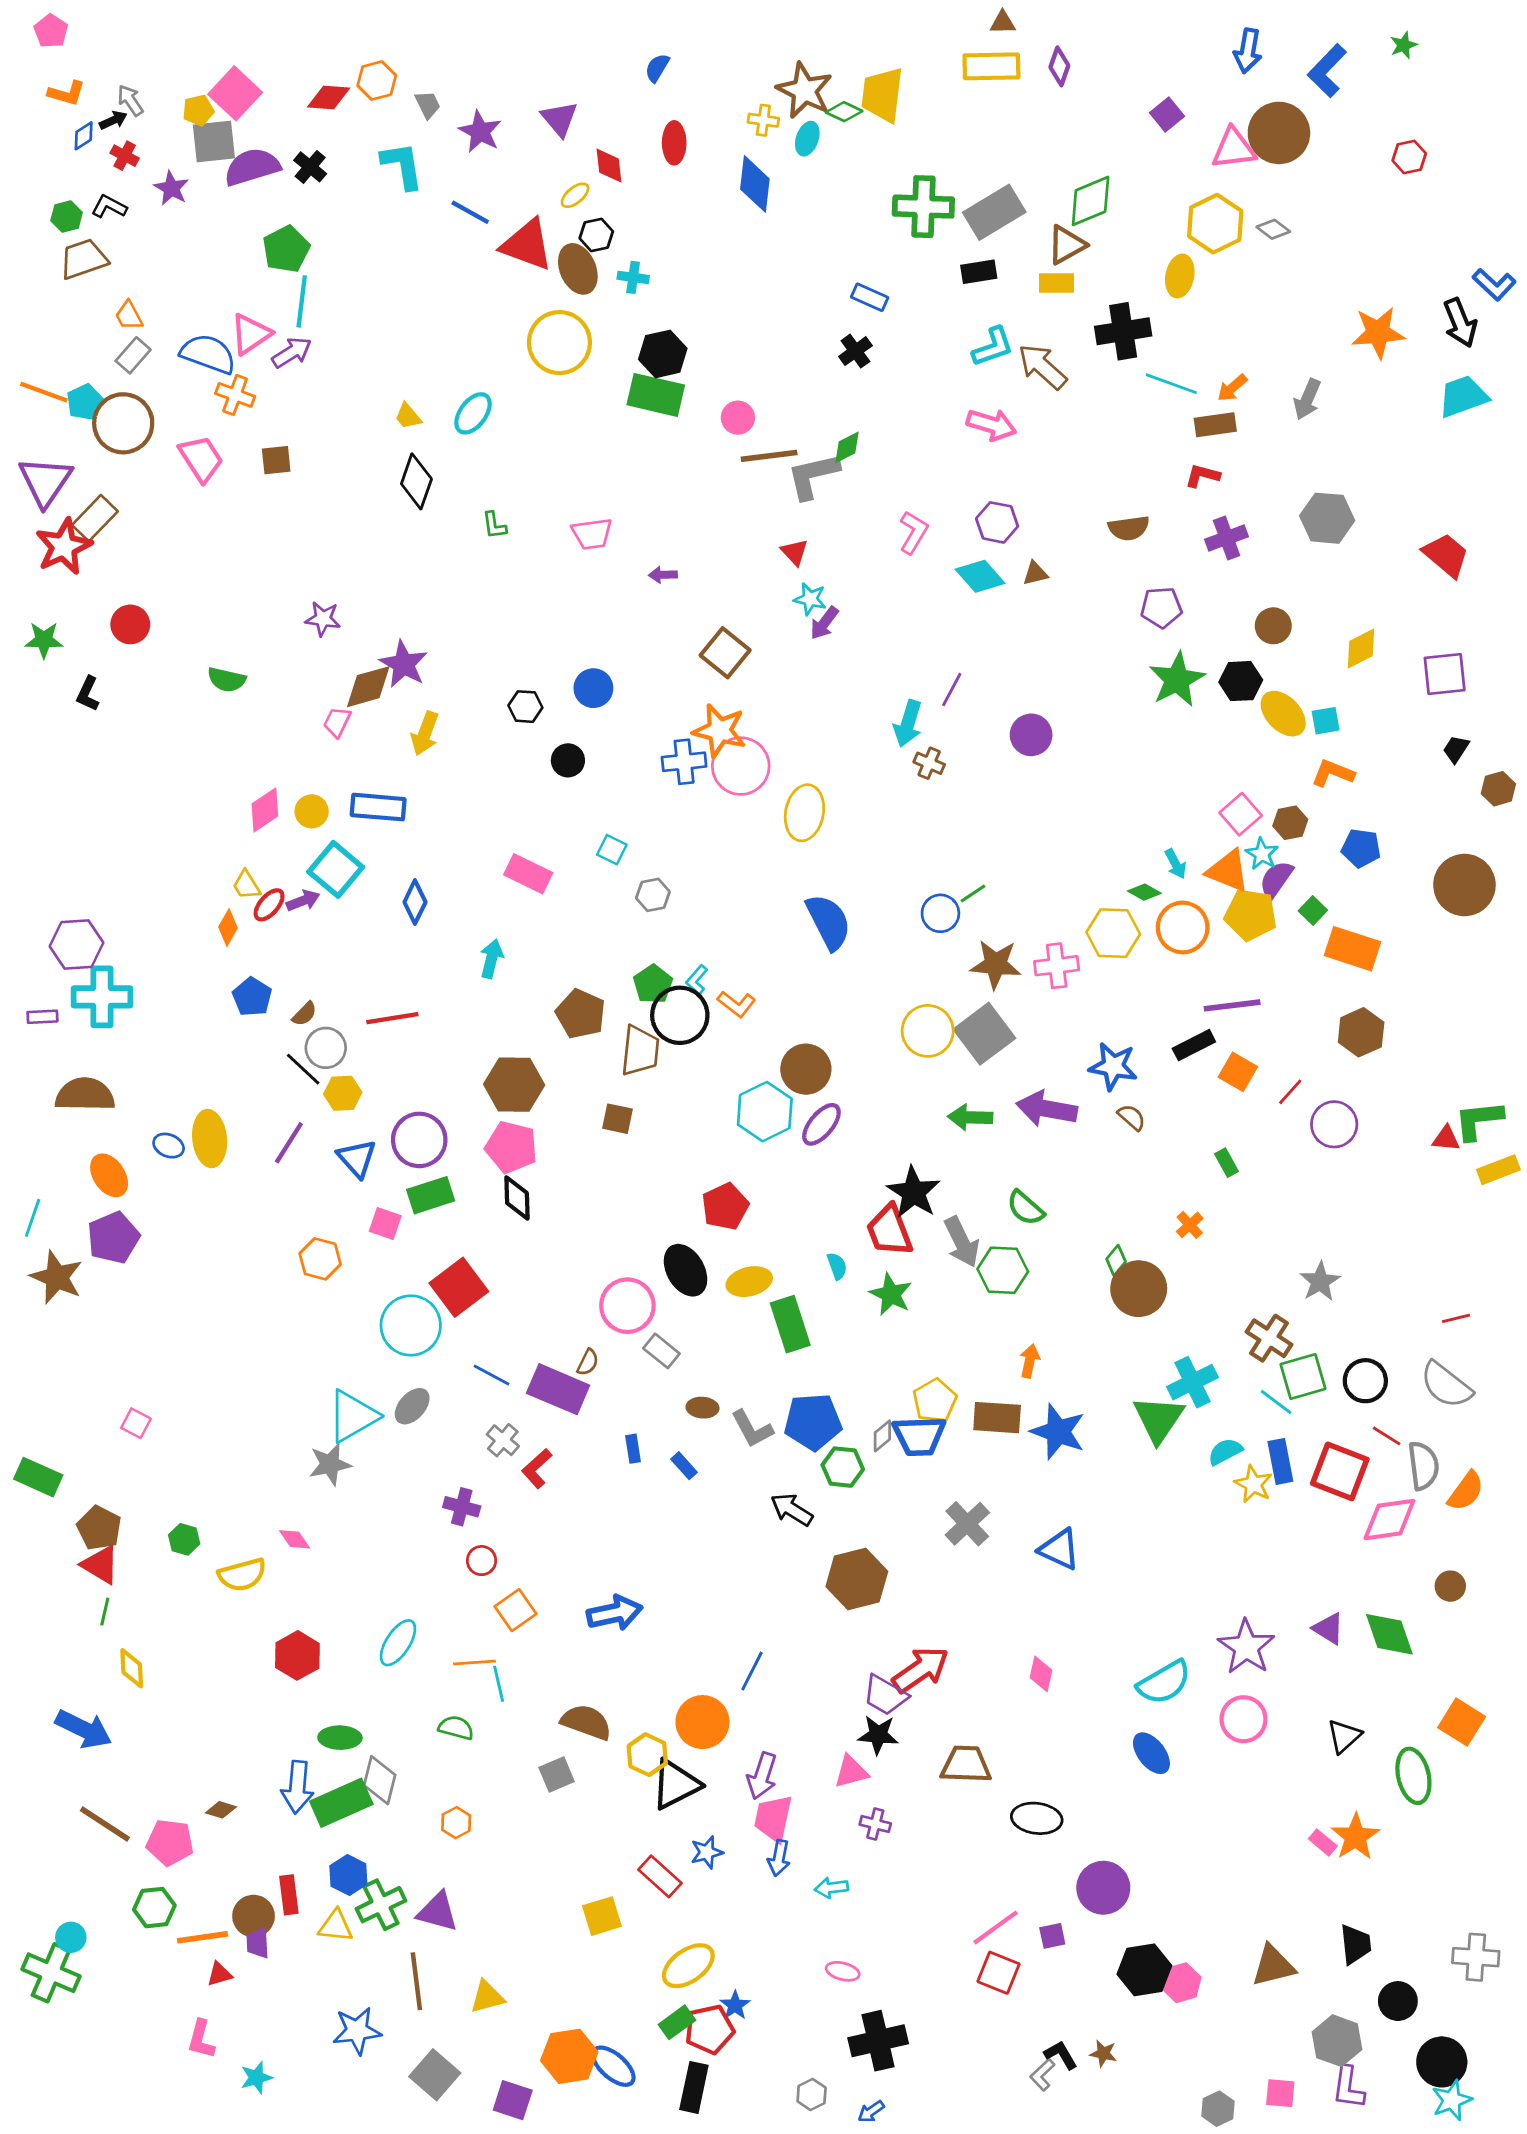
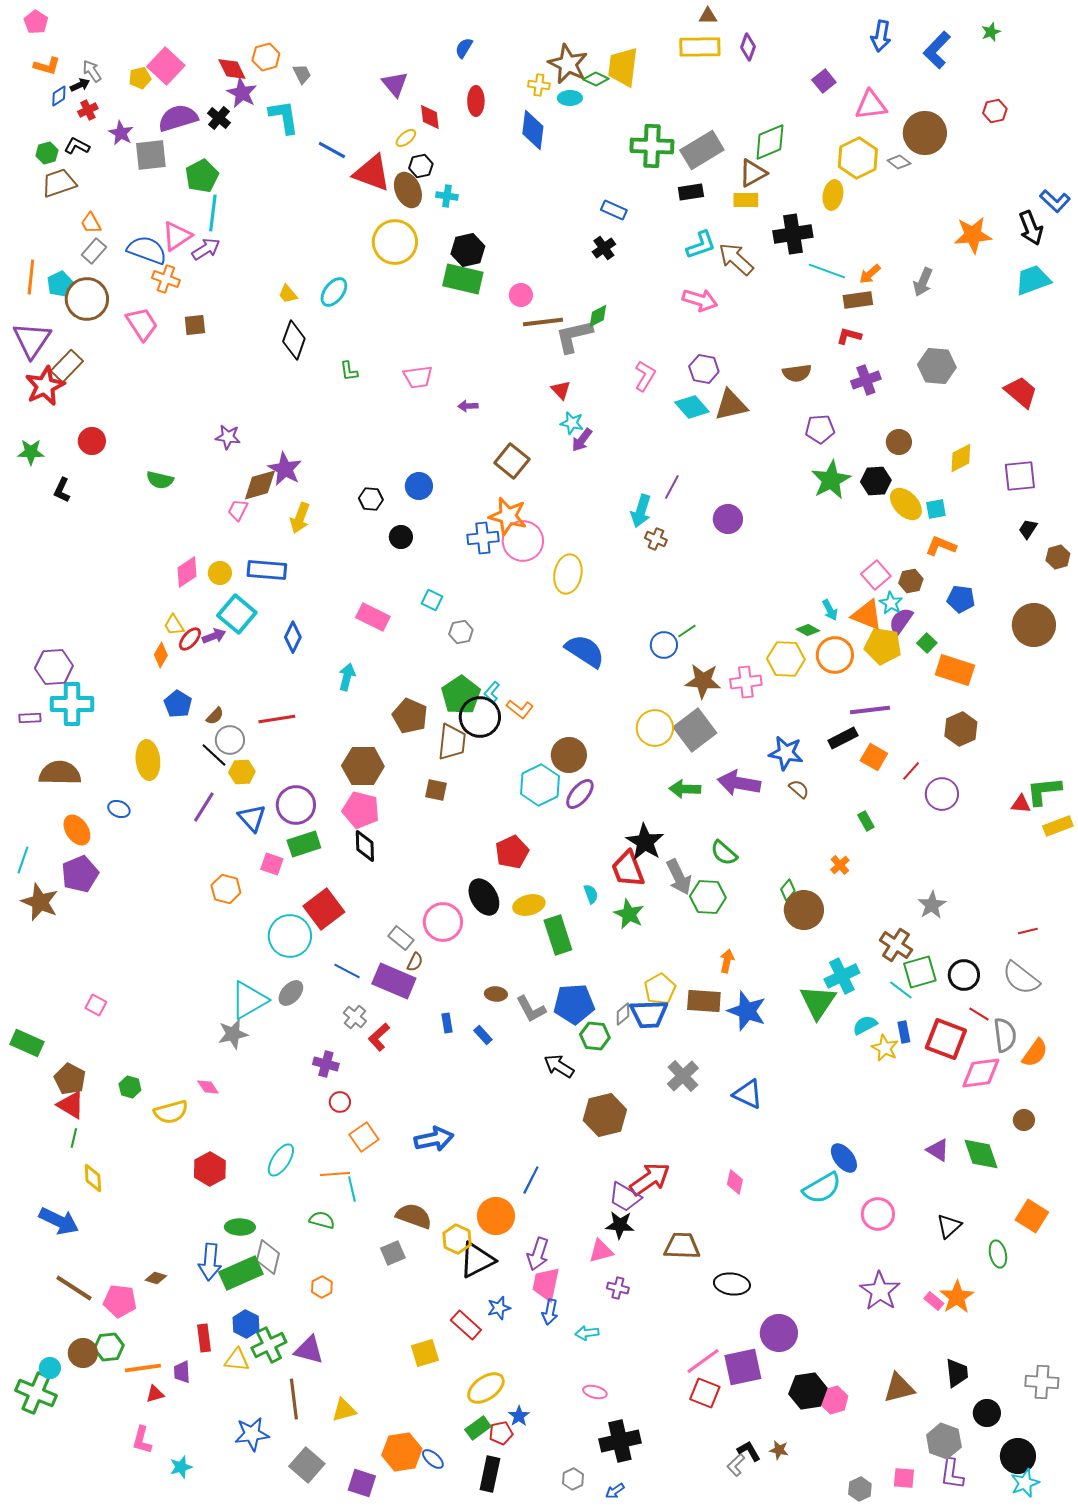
red diamond: (329, 98) -> (232, 69), turned 60
purple star: (480, 132) -> (242, 93), moved
brown circle: (1279, 133) -> (925, 133), moved
cyan ellipse: (807, 139) -> (570, 98), turned 70
gray square: (214, 141) -> (151, 155), moved
red cross: (125, 156) -> (88, 110), turned 36
orange line: (44, 392) -> (31, 277), turned 76
brown triangle: (1035, 573) -> (731, 405), size x1.8
blue semicircle: (829, 922) -> (585, 651), turned -30
green pentagon: (653, 984) -> (461, 695), size x1.4
yellow ellipse: (210, 1139) -> (148, 760), moved
gray rectangle: (661, 1351) -> (401, 938), moved
blue rectangle: (1280, 1461) -> (904, 1032), size x0.7
purple star: (1246, 1647) -> (880, 1291), moved
blue ellipse: (1151, 1753) -> (844, 1158), moved
green ellipse: (1413, 1776) -> (998, 1254), size x0.7
brown circle: (254, 1916) -> (83, 1353), moved
purple square: (1052, 1936) -> (743, 1367), size x2.0
red pentagon: (710, 2029) -> (501, 1433), size x0.7
blue ellipse: (613, 2066) -> (433, 1459), size x0.7

